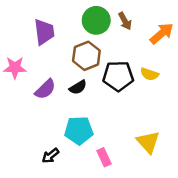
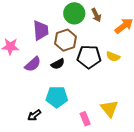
purple trapezoid: (44, 32) -> (41, 30), moved
pink rectangle: (104, 157) -> (85, 119), moved

